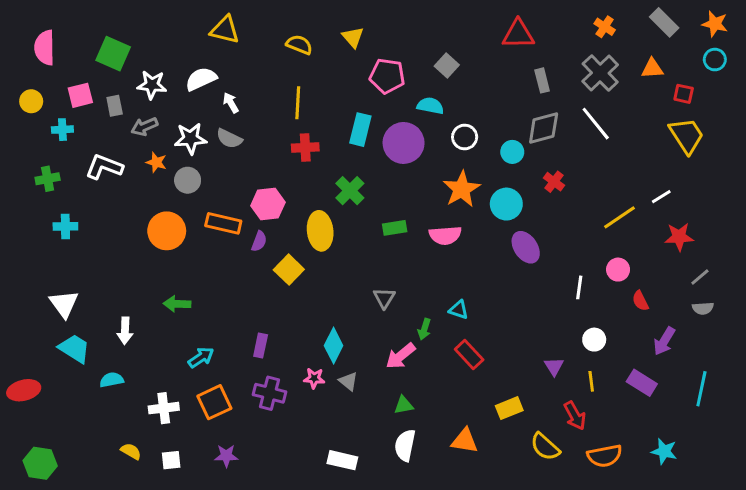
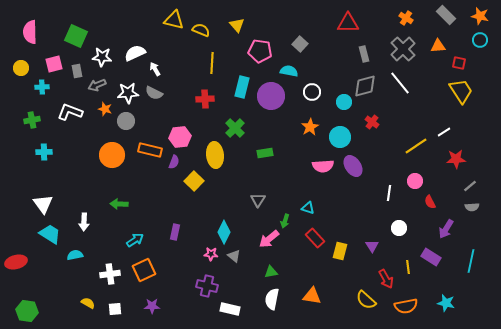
yellow triangle: (225, 30) -> (174, 20), moved
yellow line: (298, 103) -> (212, 63), moved
orange star: (462, 189) -> (310, 127), size x0.7
pink semicircle: (445, 235) -> (323, 166), moved
yellow line: (591, 381) -> (408, 267), moved
purple cross: (269, 393) -> (207, 286), moved
yellow rectangle: (509, 408) -> (340, 251), moved, turned -54

